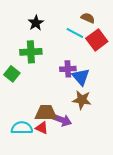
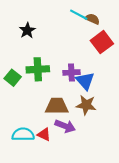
black star: (36, 23) -> (27, 30), moved
cyan line: (75, 33) -> (79, 15), moved
green cross: (31, 52) -> (38, 69), moved
brown trapezoid: (46, 113) -> (57, 106), moved

